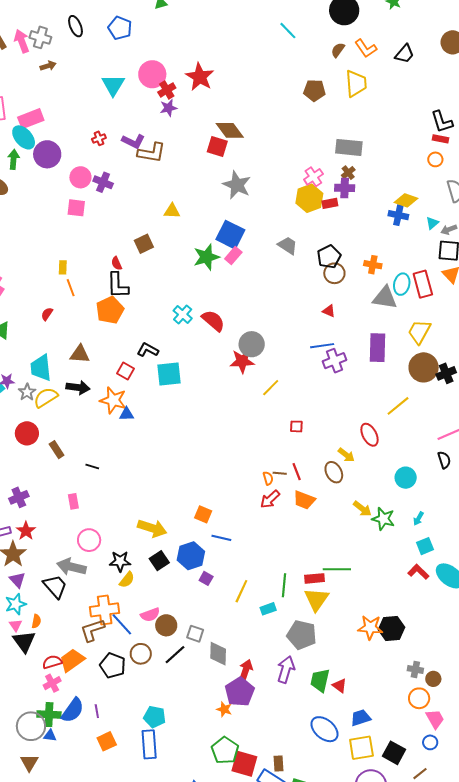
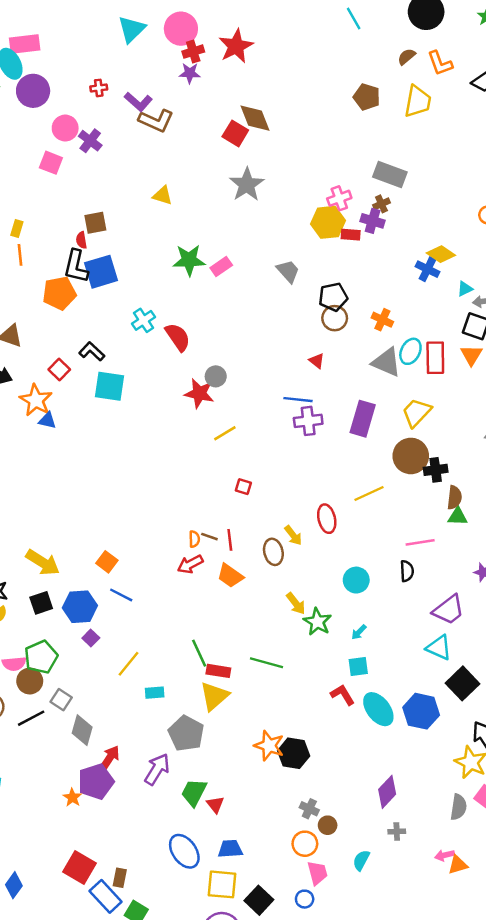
blue square: (230, 235) -> (101, 272), moved, turned 32
brown square: (144, 244) -> (95, 223), moved
gray circle: (252, 344) -> (216, 376), size x0.7
green line: (337, 569) -> (267, 663), moved
green line: (284, 585) -> (199, 653), moved, turned -45
green pentagon: (225, 750) -> (41, 657), moved

